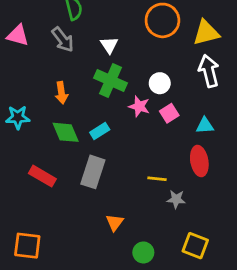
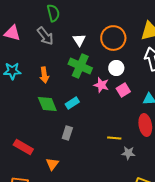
orange circle: (162, 20) -> (113, 38), moved
cyan star: (18, 117) -> (12, 71), moved
gray rectangle: (93, 172) -> (67, 133), size x0.6
red rectangle: (42, 176) -> (23, 147), moved
orange triangle: (115, 222) -> (52, 164), moved

